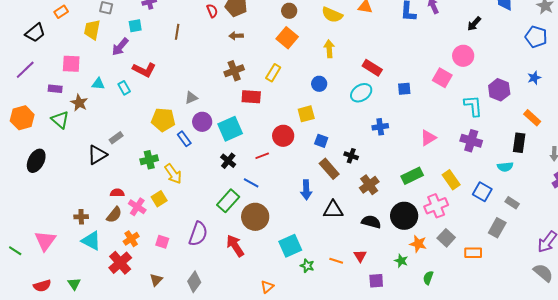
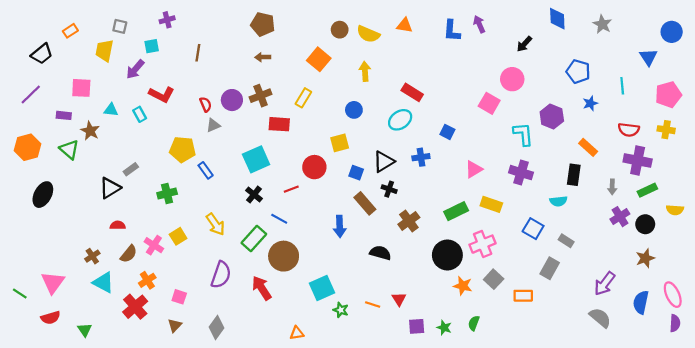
red semicircle: (212, 11) -> (206, 104), moved
brown circle: (289, 11) -> (340, 30), moved
blue pentagon: (536, 37) -> (578, 71), moved
blue square: (404, 89) -> (447, 132), moved, turned 32
purple circle: (202, 122) -> (232, 100), moved
yellow arrow: (173, 174) -> (215, 224), moved
yellow rectangle: (451, 180) -> (491, 204), moved, turned -36
red semicircle: (117, 193) -> (118, 225), moved
black triangle: (333, 210) -> (384, 162), moved, turned -30
brown cross: (81, 217) -> (92, 256), turned -32
black semicircle: (371, 222) -> (380, 253), moved
pink square: (162, 242) -> (179, 297), moved
green star: (401, 261) -> (444, 328), moved
red semicircle: (42, 286) -> (51, 318), moved
orange triangle: (267, 287) -> (297, 333), turned 32

